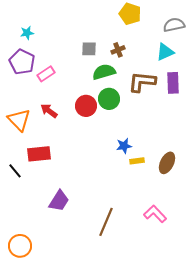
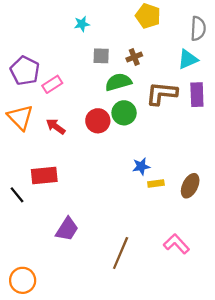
gray semicircle: (174, 25) -> (198, 28), turned 105
cyan star: (27, 33) -> (82, 24), moved
orange triangle: (19, 120) -> (20, 117), moved

